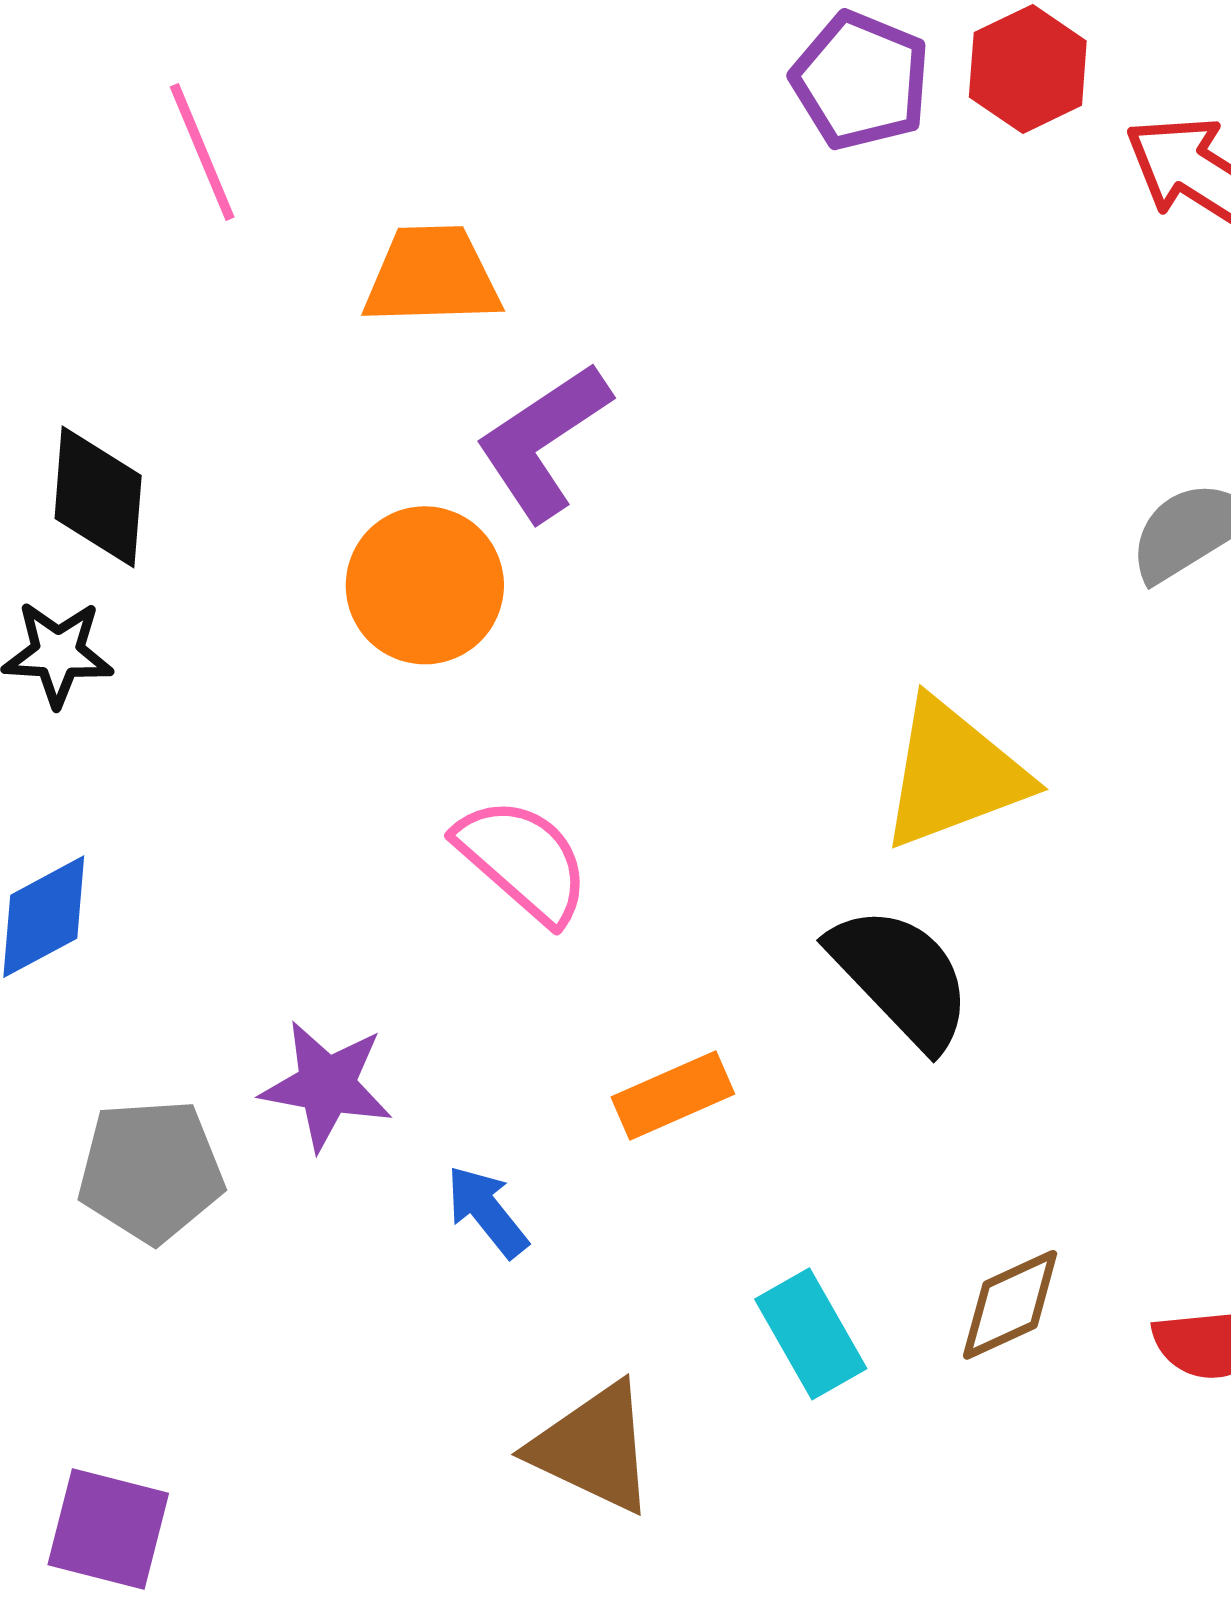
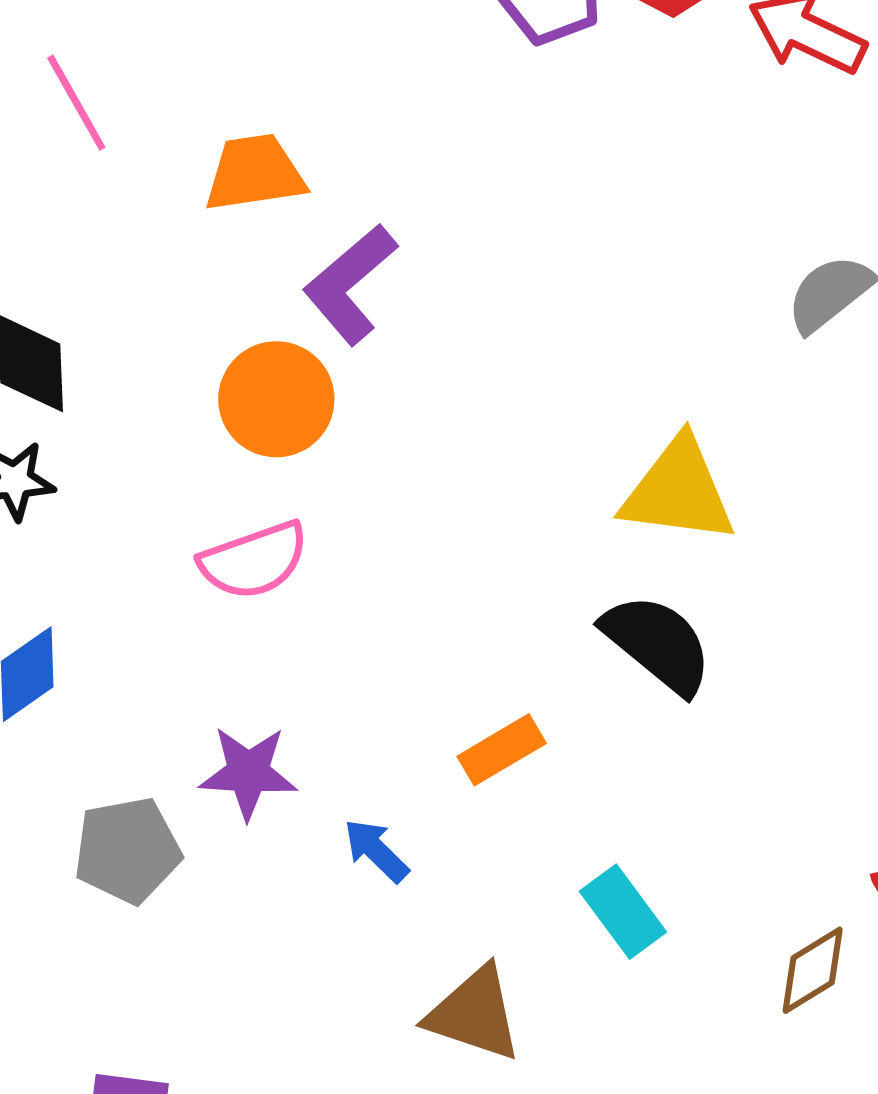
yellow triangle: (953, 774) -> (678, 491), turned 35
pink semicircle: (523, 860) -> (254, 560), moved, turned 126
brown diamond: (1010, 1305) -> (813, 970), moved

